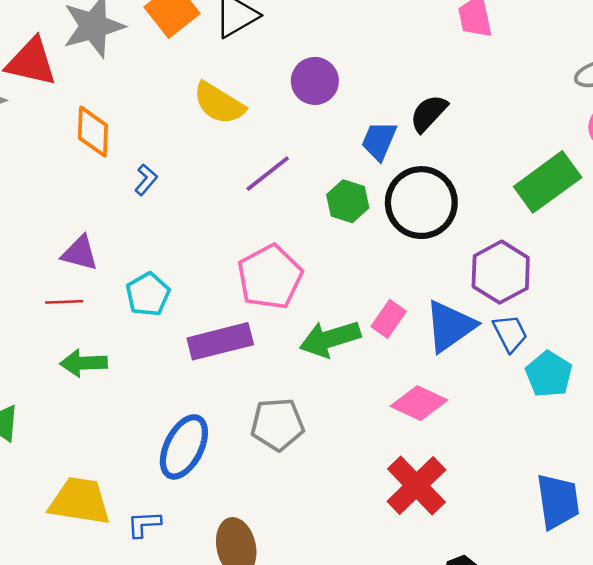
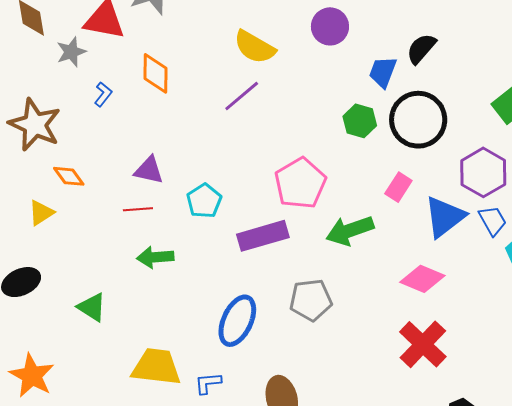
purple line: (268, 174) -> (242, 96), moved
blue L-shape: (146, 180) -> (103, 94), moved
pink rectangle: (389, 319) -> (398, 187), moved

